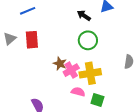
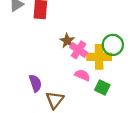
green circle: (88, 40) -> (113, 45), moved
pink cross: (71, 70) -> (79, 50), turned -35

